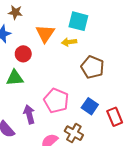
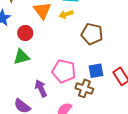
blue square: (90, 106) -> (96, 71), turned -35
brown cross: (74, 133) -> (84, 88), moved

